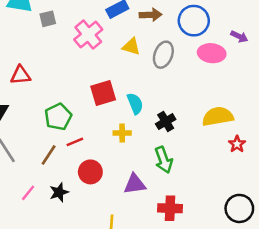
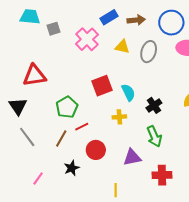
red triangle: (21, 75) -> (35, 76), size x1.4
pink line: (28, 193) -> (38, 179), moved

